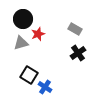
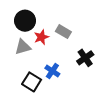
gray rectangle: (75, 29) -> (63, 32), moved
blue cross: (45, 87) -> (52, 71), moved

